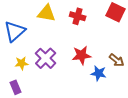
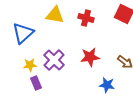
blue star: (99, 73) -> (107, 85), moved
purple rectangle: (16, 87) -> (36, 83), moved

